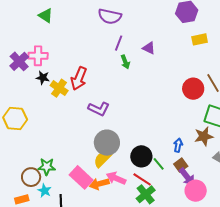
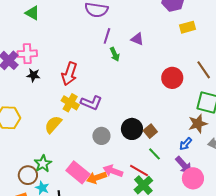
yellow cross: (59, 88) -> (70, 103), moved
red circle: (193, 89) -> (172, 78), moved
gray circle: (107, 143) -> (101, 136), size x0.7
blue arrow: (178, 145) -> (186, 144), moved, turned -144
black circle: (141, 156) -> (132, 129), moved
yellow semicircle: (102, 159) -> (53, 124), moved
brown square: (181, 165) -> (150, 131), moved
green star: (47, 167) -> (43, 164), turned -30

